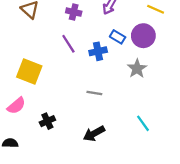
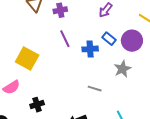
purple cross: (74, 12) -> (60, 10), moved, turned -32
gray line: (94, 93) -> (95, 89), moved

